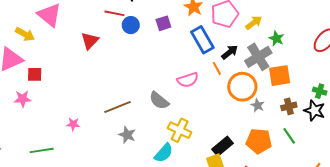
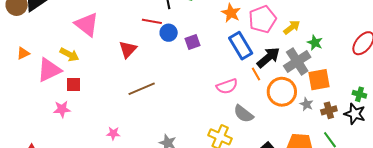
purple square: (163, 23) -> (193, 42), moved
yellow arrow: (25, 34) -> (69, 55), moved
black arrow: (230, 52) -> (268, 58), size x1.4
gray semicircle: (159, 101) -> (243, 114), moved
gray star: (258, 105) -> (306, 104), moved
brown line: (117, 107) -> (142, 89), moved

